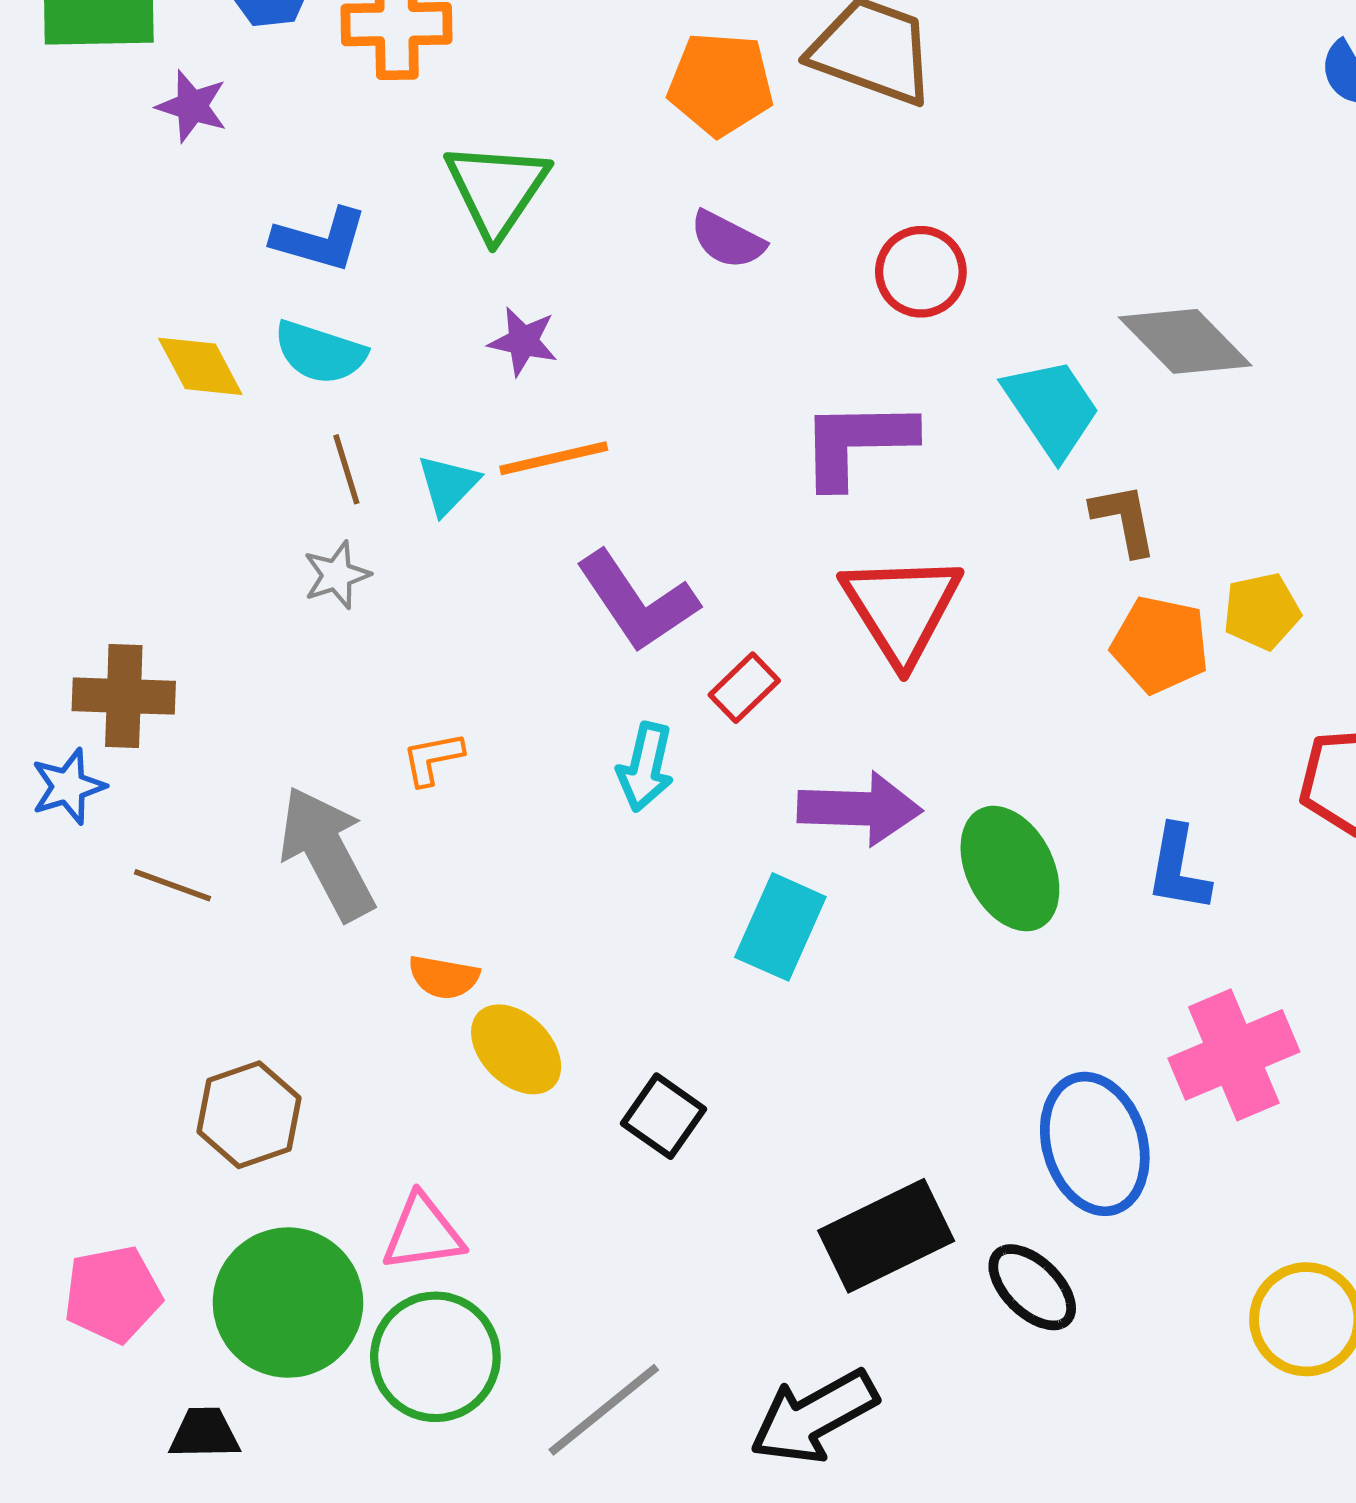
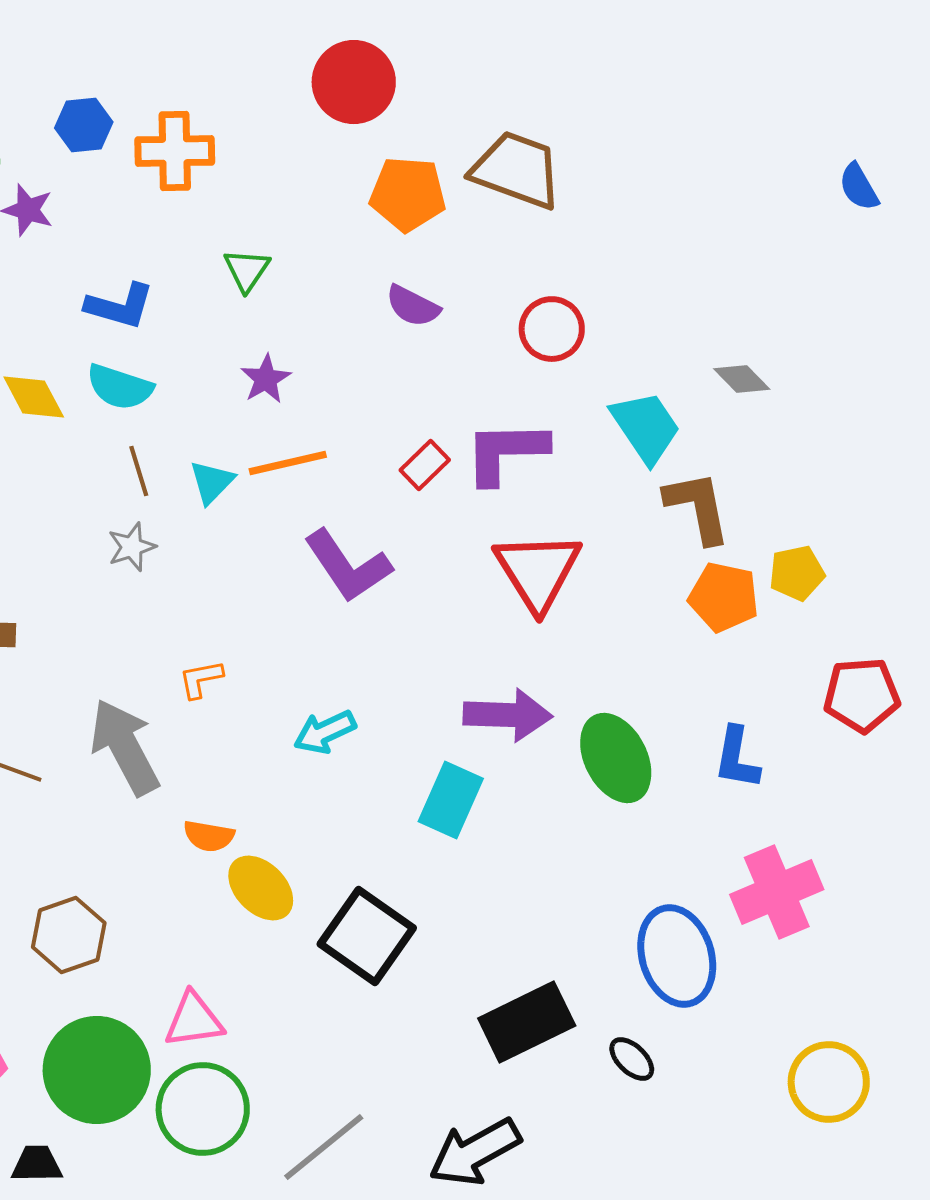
green triangle: (497, 190) -> (247, 270), size x0.6
purple star: (523, 341) -> (266, 379), turned 30
gray diamond: (1185, 341) -> (742, 379), size x0.6
brown L-shape: (1124, 519) -> (698, 507), size x1.4
red rectangle: (744, 688) -> (425, 465), moved
cyan arrow: (645, 767) -> (325, 732), moved, turned 52
black square: (664, 1116) -> (367, 936), size x1.6
black ellipse: (1032, 1287) -> (632, 1059), size x0.7

